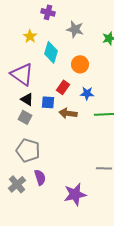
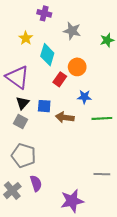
red rectangle: (63, 87) -> (60, 79), moved
black triangle: (27, 99) -> (23, 103), turned 40

